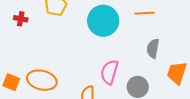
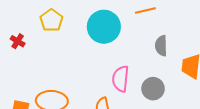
red cross: (21, 19) -> (18, 41), turned 32

